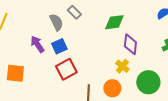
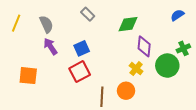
gray semicircle: (56, 22) -> (46, 24), moved
blue square: (59, 46) -> (82, 48), moved
green circle: (148, 82) -> (167, 66), moved

